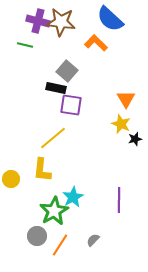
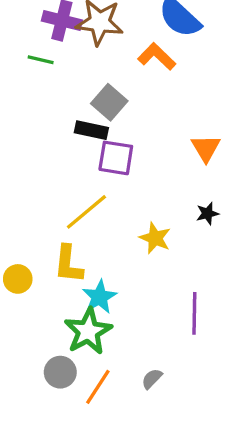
yellow star: (121, 124) -> (155, 238), moved
black star: (135, 139) -> (207, 214), moved
cyan star: (73, 197) -> (100, 297), moved

